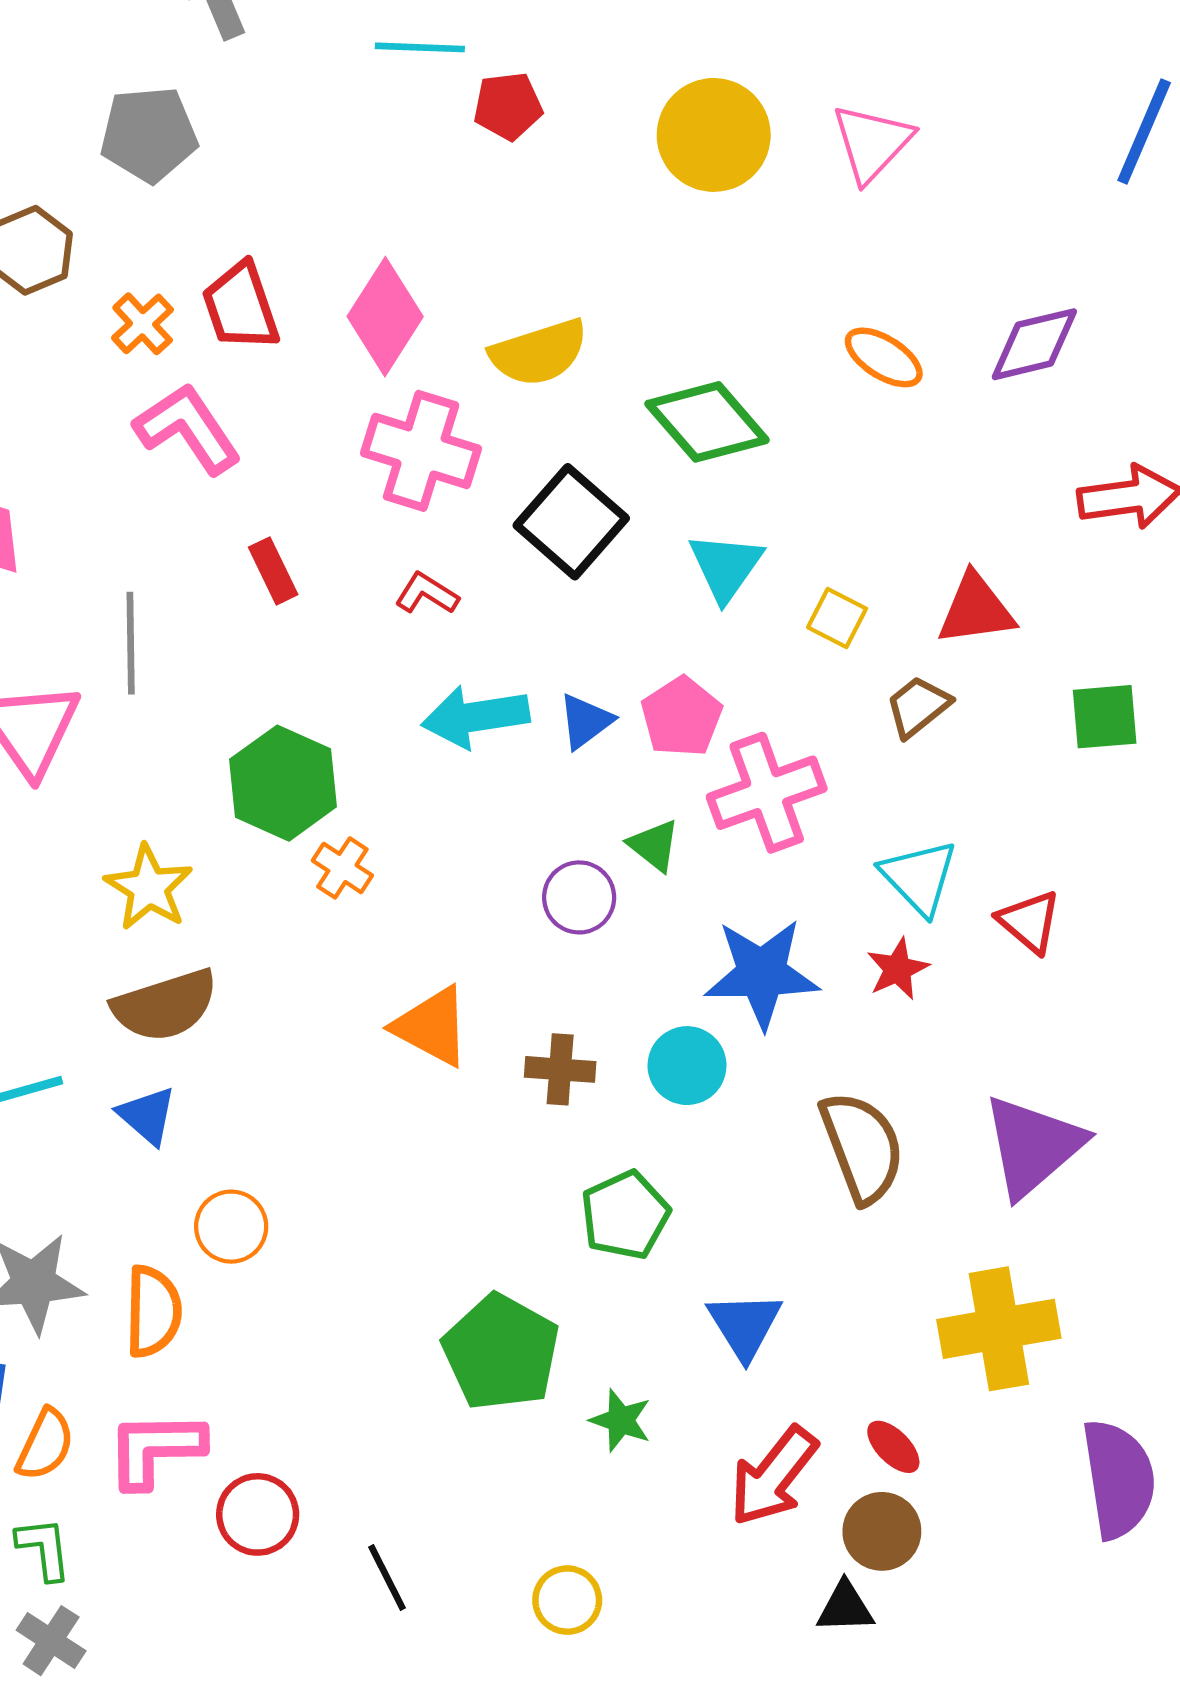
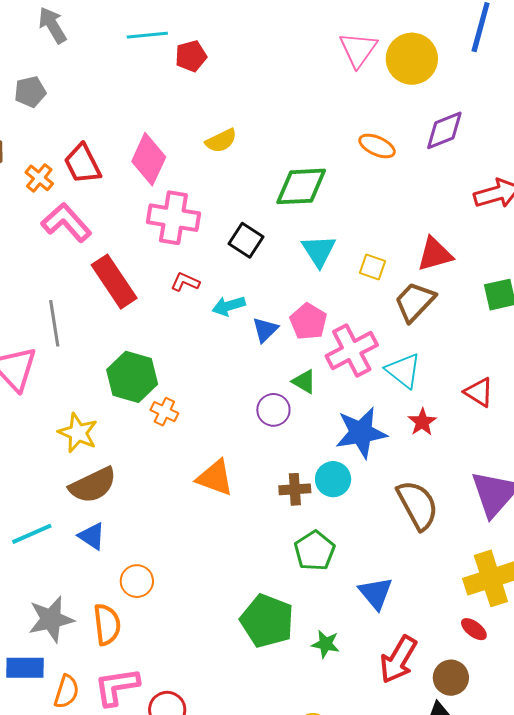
gray pentagon: (149, 134) -> (30, 92), size x0.7
yellow circle: (714, 135) -> (412, 59), moved
yellow semicircle: (539, 353) -> (221, 141), moved, size x0.7
green diamond: (707, 422) -> (301, 186), turned -44
black square: (571, 522) -> (246, 240), size x0.7
red rectangle: (273, 571) -> (114, 282), size x1.8
brown trapezoid: (918, 706) -> (415, 302), size x1.4
cyan arrow: (475, 717) -> (229, 306), moved, size x0.7
cyan triangle: (919, 877) -> (403, 371), moved
brown cross: (560, 1069) -> (295, 489), moved
red ellipse: (893, 1447) -> (474, 629), moved

